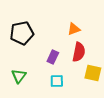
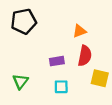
black pentagon: (22, 33) -> (24, 21), moved
purple rectangle: (53, 57) -> (57, 61), turned 56

